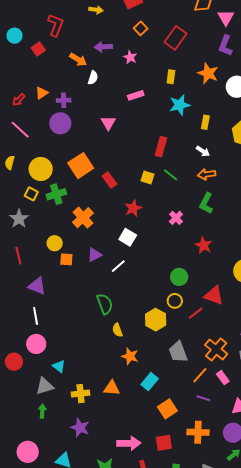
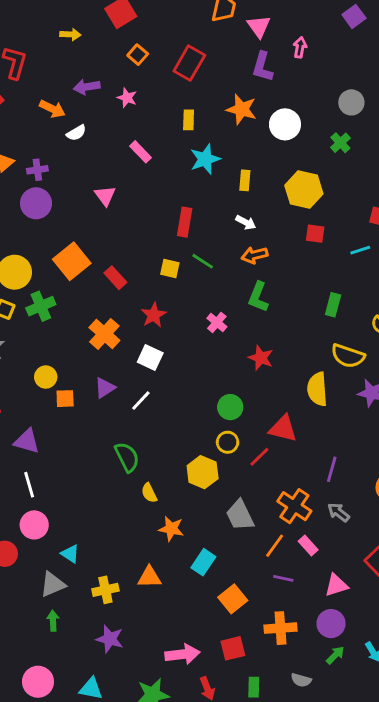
white semicircle: (93, 78) -> (76, 133), turned 48
pink rectangle: (136, 95) -> (141, 152), turned 70
orange cross: (83, 218) -> (104, 334), moved

